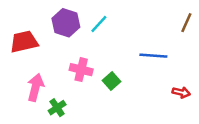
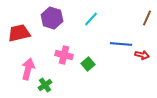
cyan line: (99, 24) -> (91, 19), moved
red arrow: (181, 92) -> (142, 55), moved

